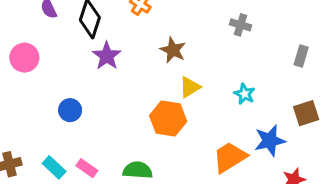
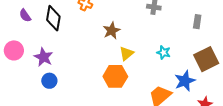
brown star: (173, 50) -> (112, 31), turned 30
purple star: (107, 56) -> (43, 57), moved
brown square: (306, 113) -> (206, 59), size x1.4

